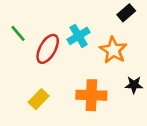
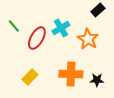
black star: (134, 85) -> (97, 80), moved

